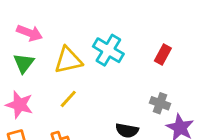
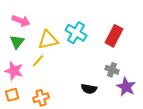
red rectangle: (163, 54) -> (114, 36), size x1.5
yellow line: (68, 99) -> (38, 61), moved

